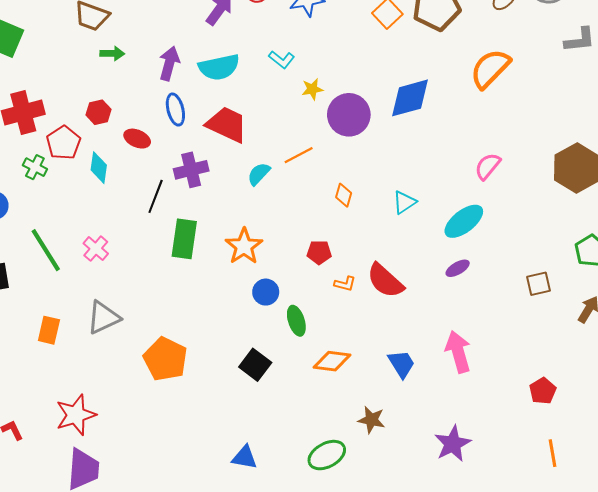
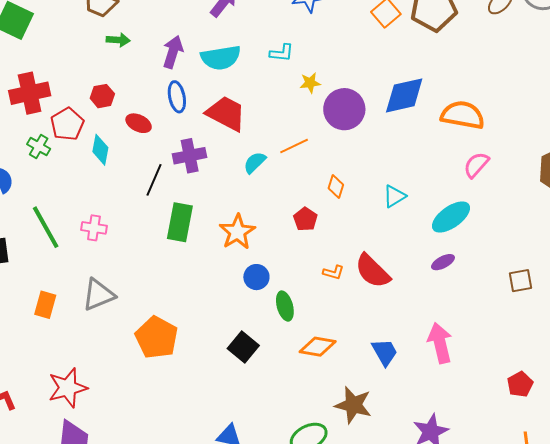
cyan L-shape: (282, 59) -> (282, 53), turned -35
orange semicircle: (490, 69) -> (463, 115), moved, turned 54
pink cross: (96, 249) -> (94, 228), turned -35
red pentagon: (319, 252) -> (305, 219), moved, turned 30
brown star: (371, 420) -> (353, 405), size x1.4

